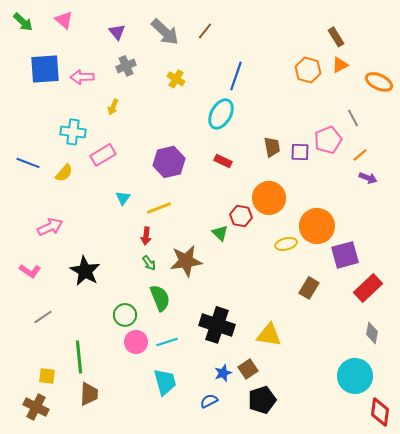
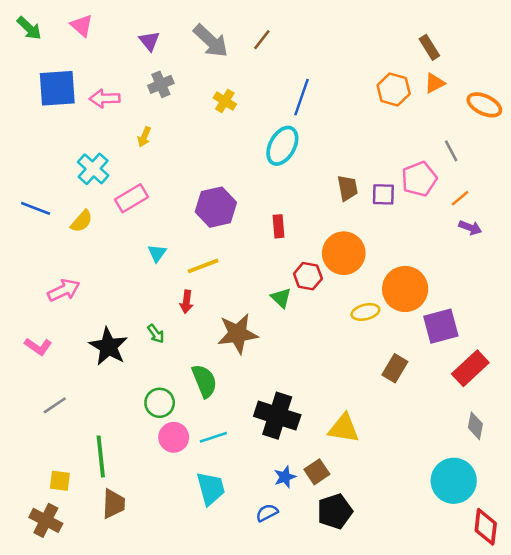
cyan cross: (73, 132) -> (93, 169), turned 35
red rectangle: (223, 161) -> (279, 226), moved, turned 60
green arrow: (149, 263) -> (156, 334), moved

